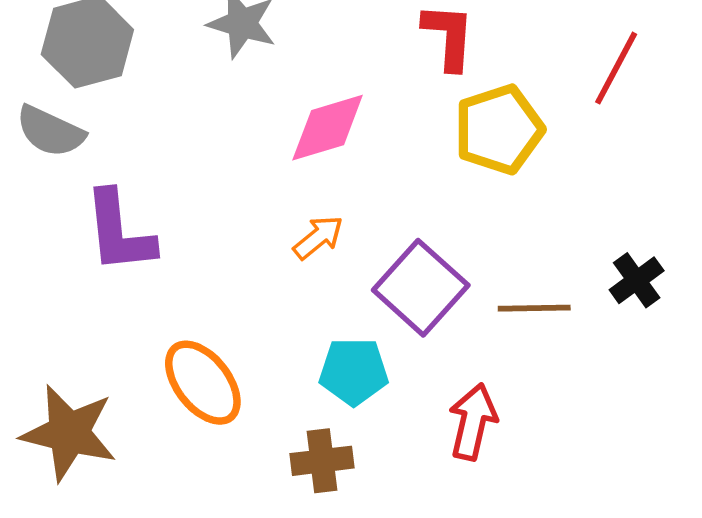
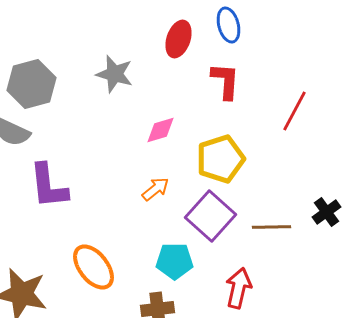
red line: (616, 68) -> (294, 111), moved
pink diamond: (328, 128) -> (160, 130), size x0.7
yellow pentagon: (499, 129) -> (220, 159), moved

